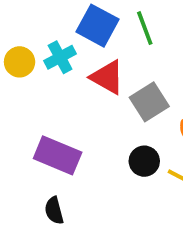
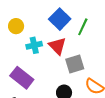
green line: (145, 28) -> (83, 27), turned 30
cyan cross: (60, 57) -> (34, 45), moved

